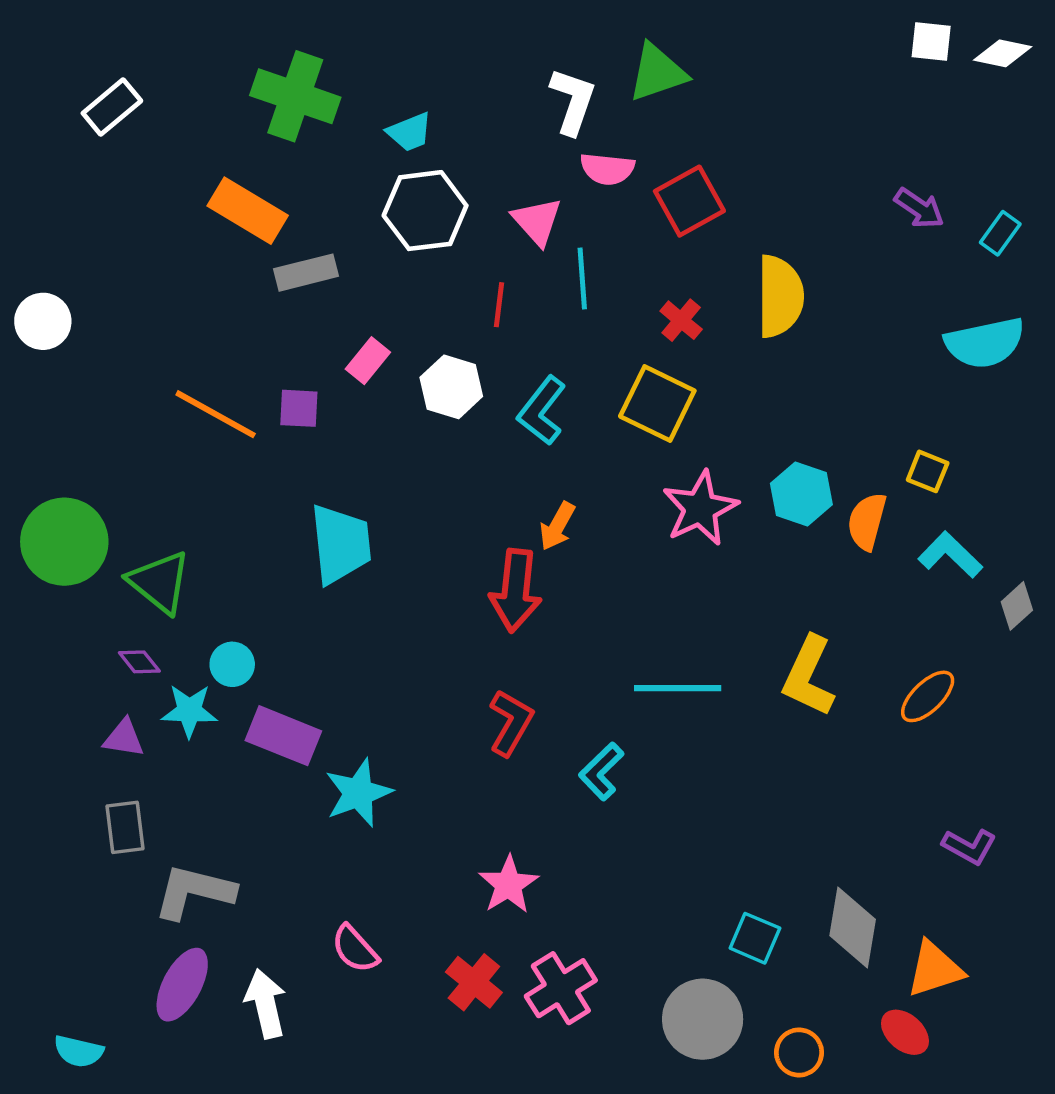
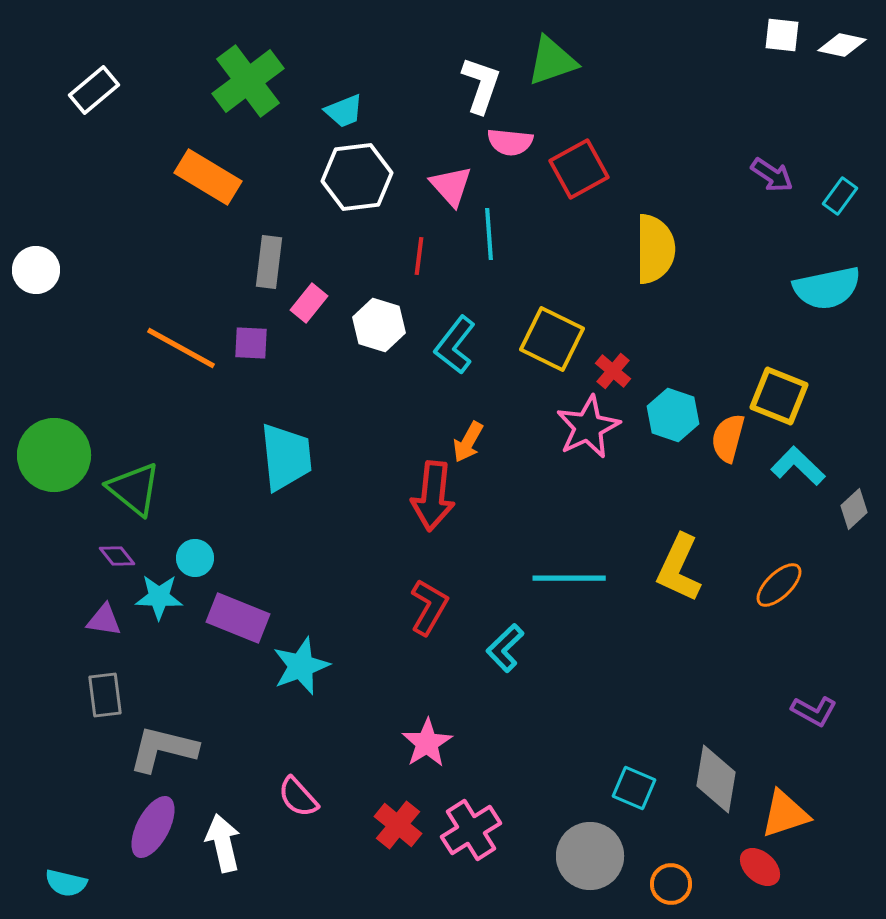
green cross: (295, 96) -> (248, 81), turned 34
gray rectangle: (306, 273) -> (269, 262), moved, turned -69
red cross: (681, 320) -> (613, 371), moved
yellow square: (928, 471) -> (779, 396), size x1.6

